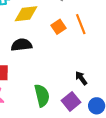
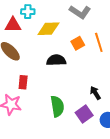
black semicircle: (22, 45) -> (56, 60), moved

